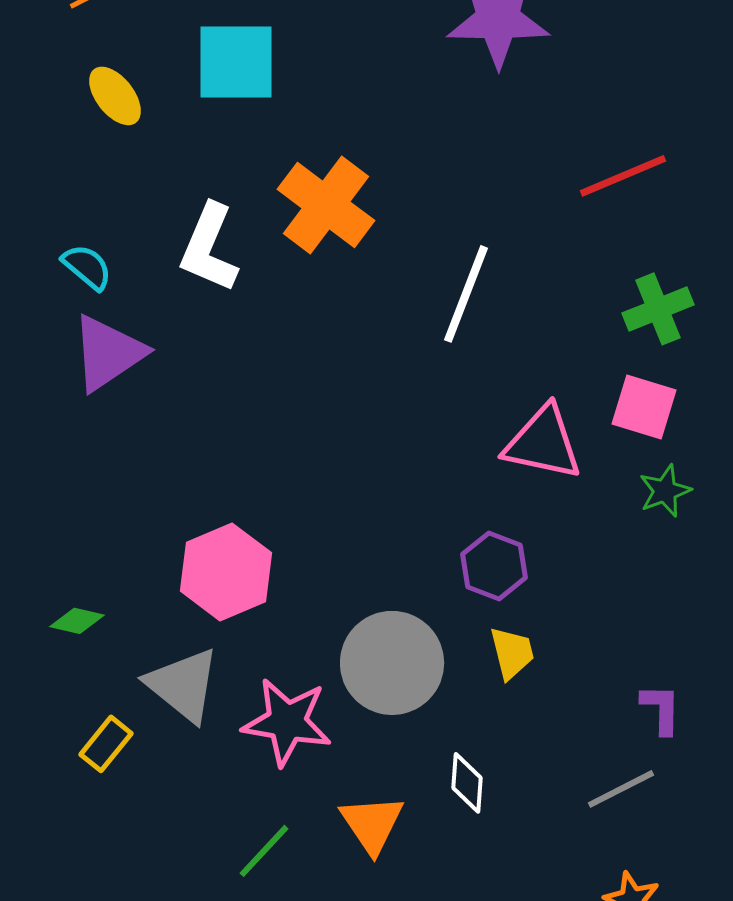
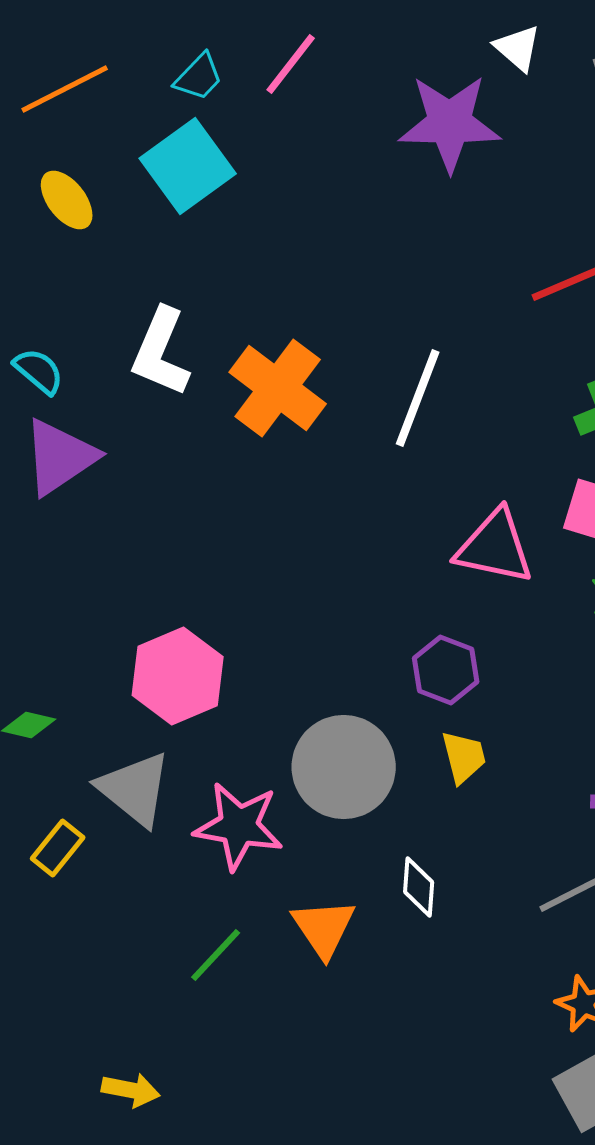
cyan square: (236, 62) -> (188, 166), turned -36
orange cross: (326, 205) -> (278, 388), moved

